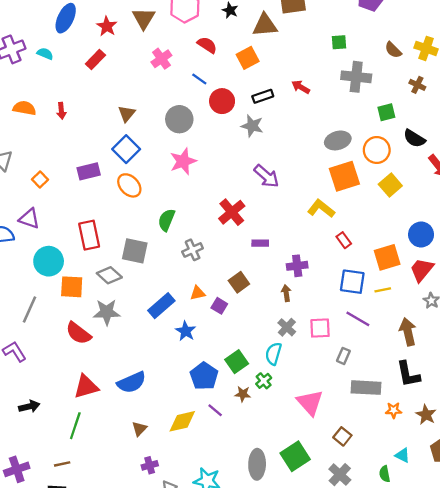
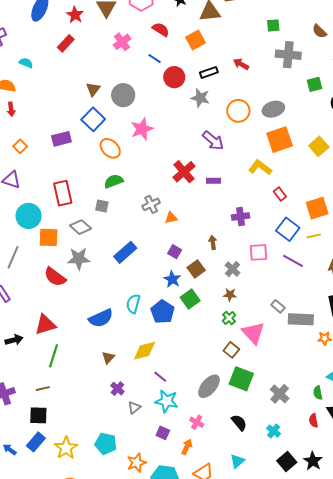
cyan semicircle: (45, 54) -> (26, 63), moved
red arrow: (61, 111) -> (11, 109), moved
gray circle: (179, 119) -> (123, 95), moved
orange circle: (377, 150) -> (238, 111), moved
orange ellipse: (129, 185) -> (110, 148), moved
green semicircle: (167, 220) -> (114, 181), moved, turned 48
purple rectangle: (260, 243) -> (213, 181), moved
gray square: (135, 251) -> (102, 206), size x0.6
brown square: (239, 282) -> (196, 269), moved
blue square: (352, 282) -> (288, 229), turned 30
orange triangle: (198, 293) -> (171, 218), moved
brown arrow: (286, 293) -> (213, 242), moved
pink square: (320, 328) -> (258, 252), moved
blue star: (186, 331) -> (172, 279), moved
cyan semicircle: (273, 354) -> (133, 304), moved
gray rectangle: (343, 356) -> (278, 306), moved, turned -72
green cross: (264, 381) -> (229, 318), moved
red triangle: (86, 387) -> (45, 325), moved
brown star: (243, 394) -> (230, 295), moved
purple line: (215, 410) -> (160, 377), moved
brown square: (342, 436) -> (231, 350), moved
green square: (295, 456) -> (241, 379), turned -35
gray ellipse: (257, 464) -> (209, 386), turned 40
purple cross: (150, 465) -> (117, 389), turned -32

